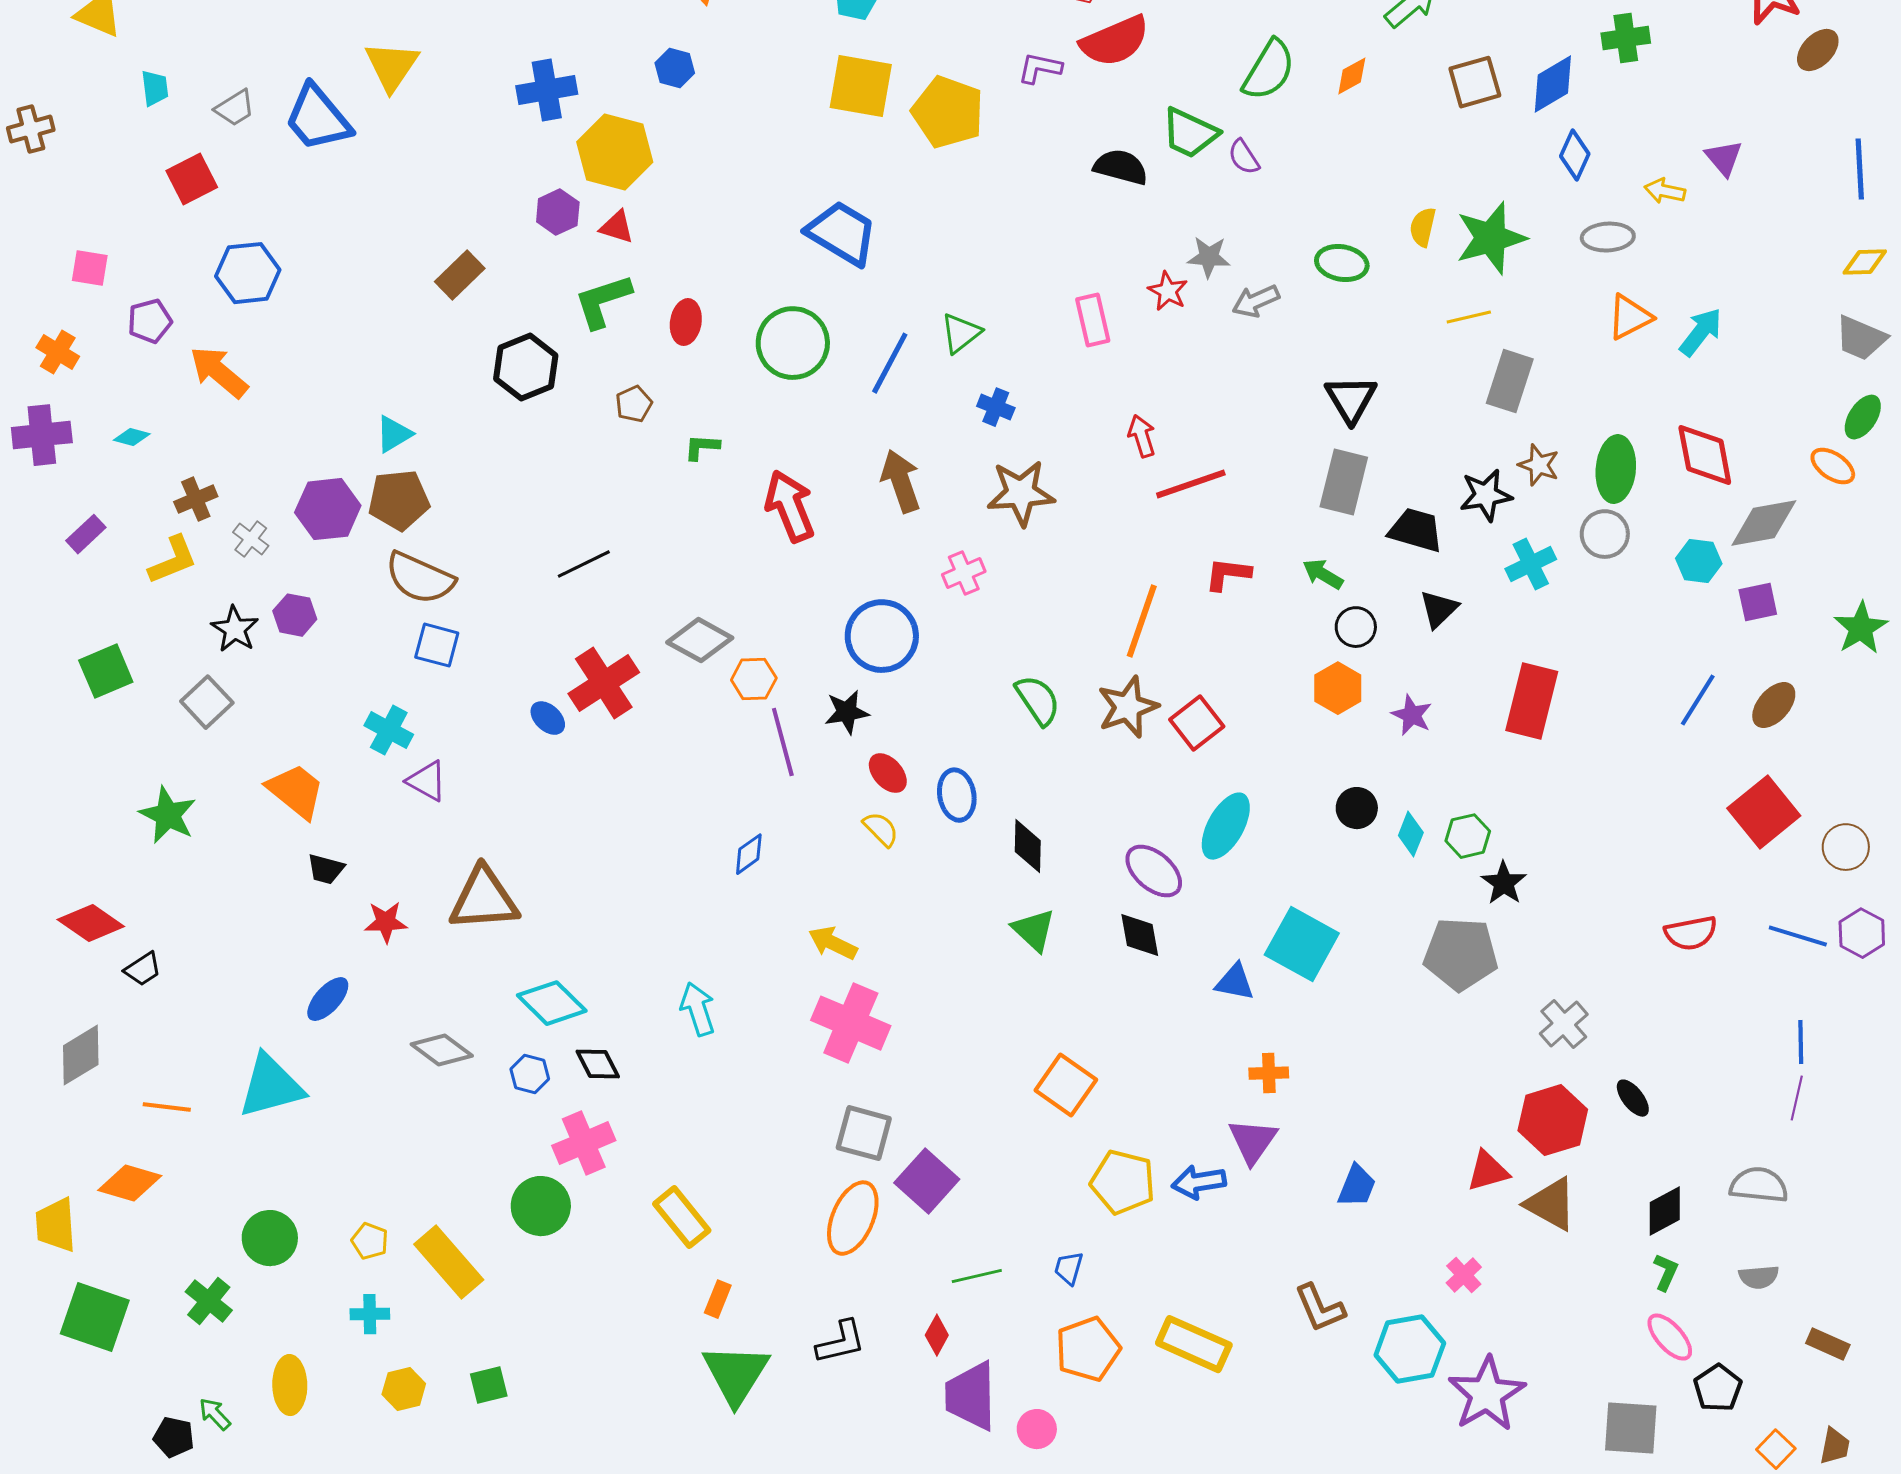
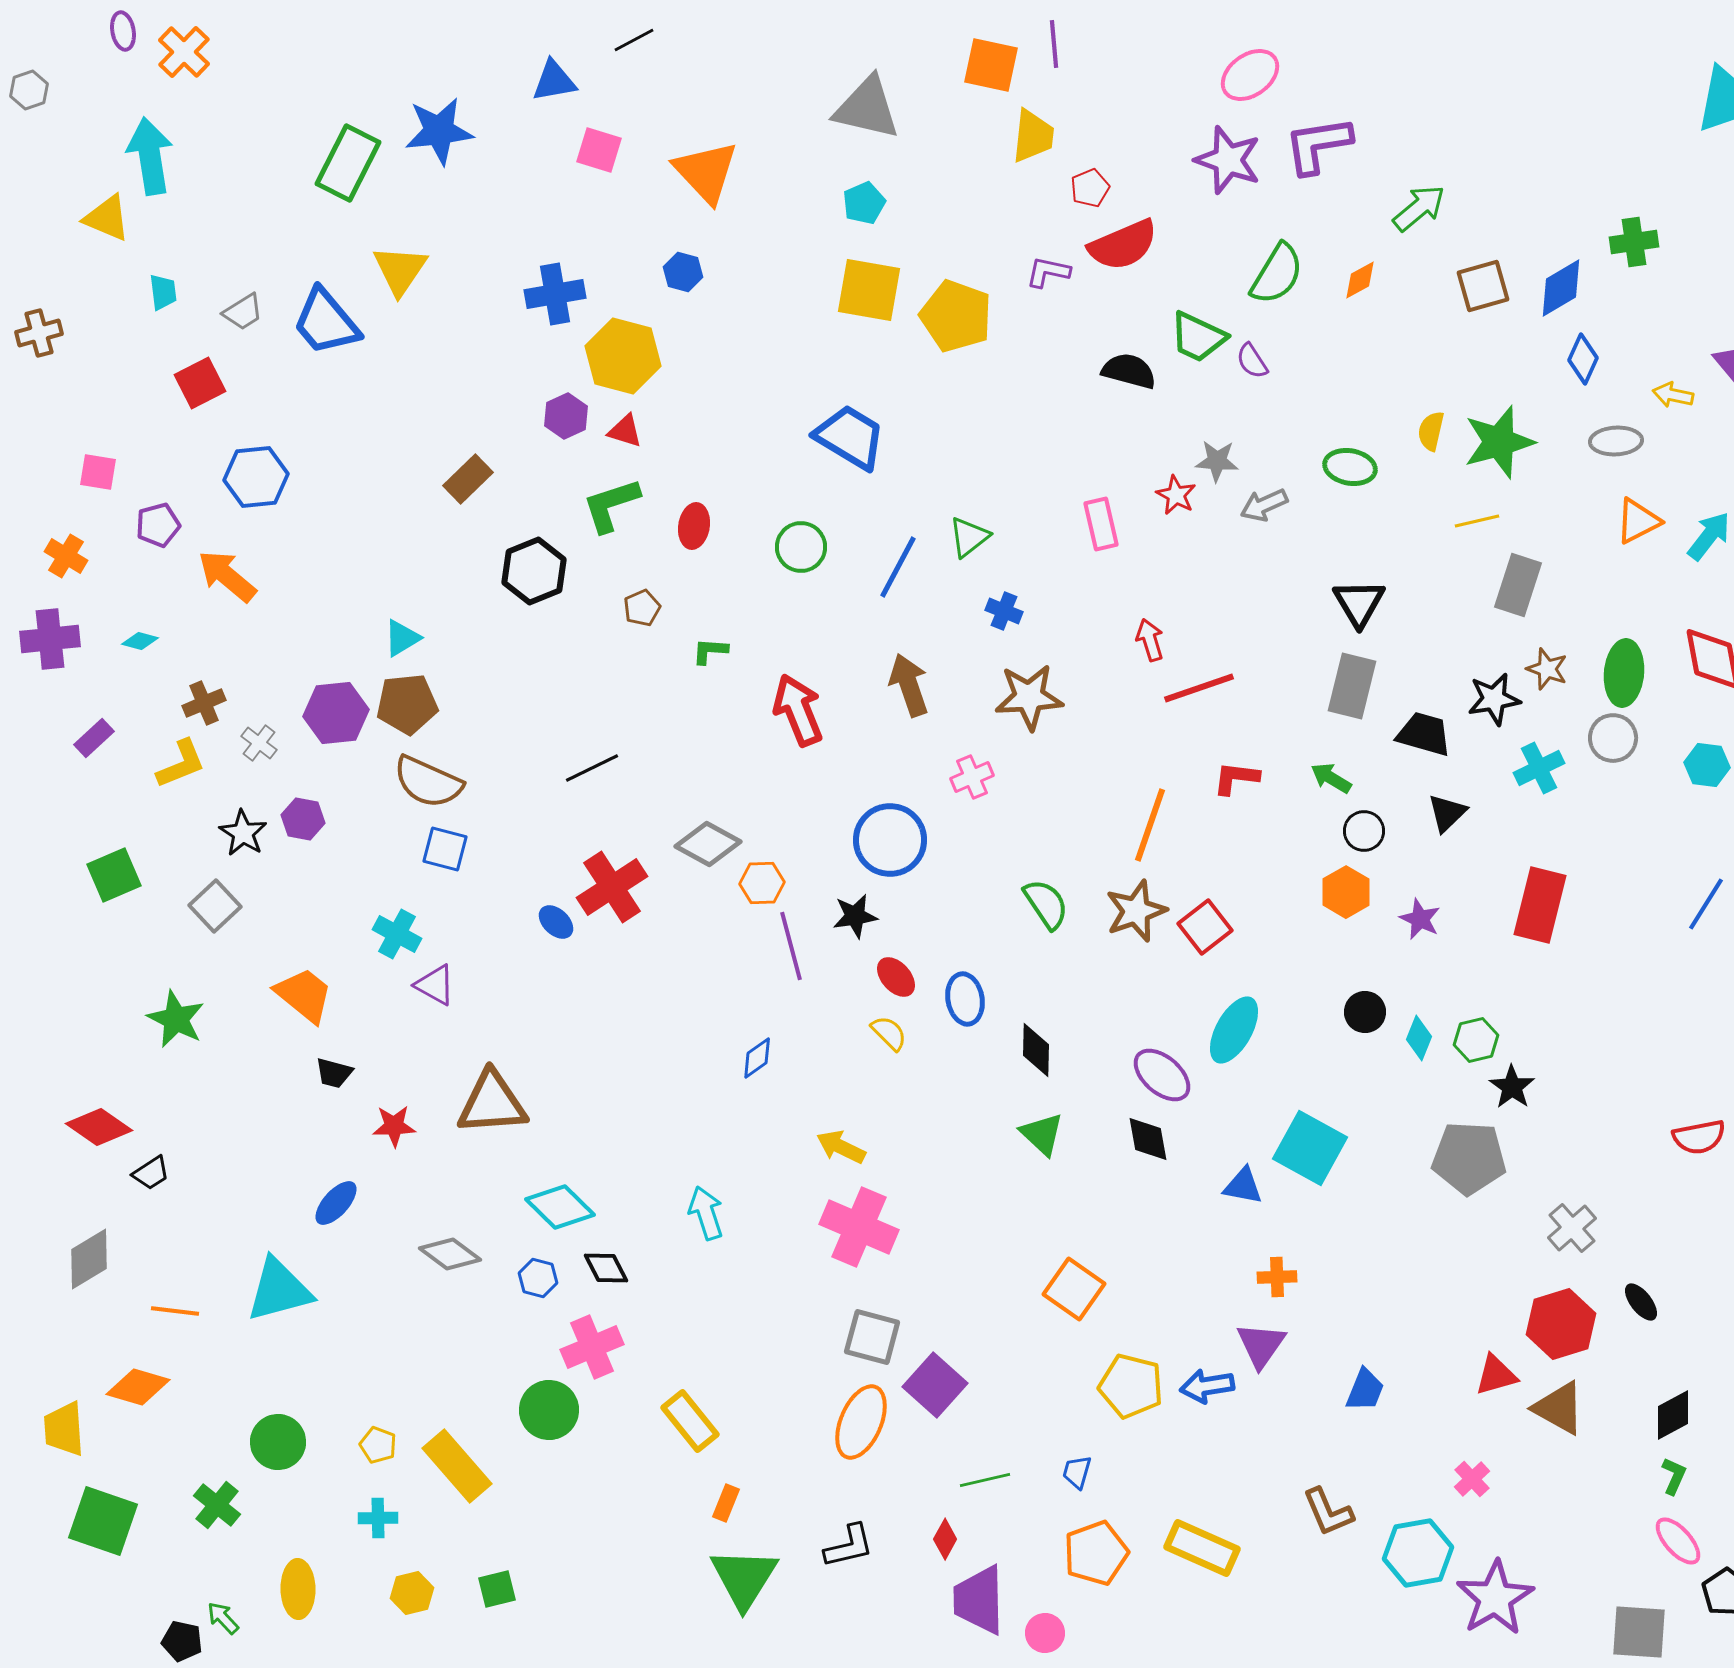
green circle: (793, 343) -> (801, 547), size x0.7

